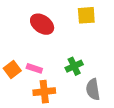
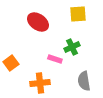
green cross: (74, 66) -> (72, 47), moved
pink rectangle: (34, 68) -> (55, 59), moved

